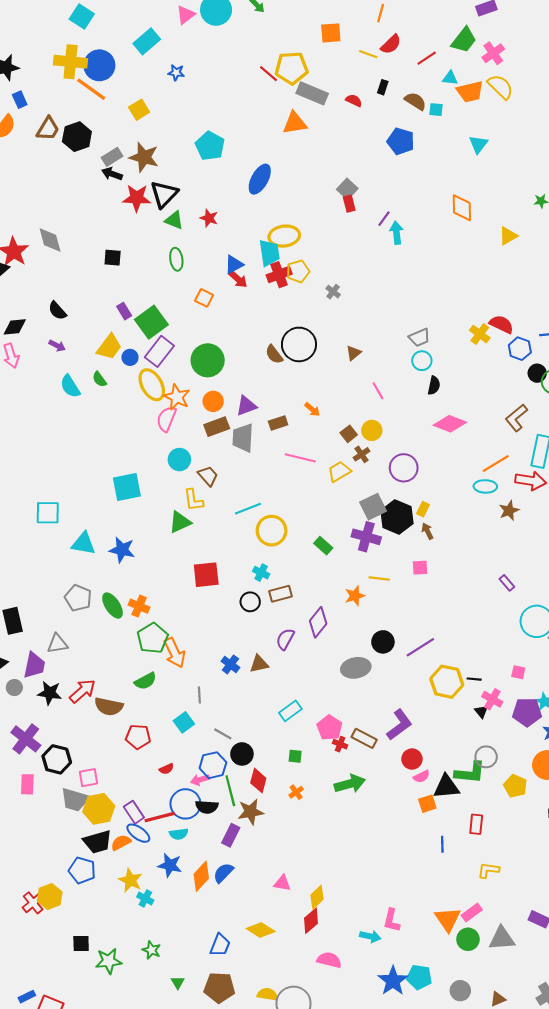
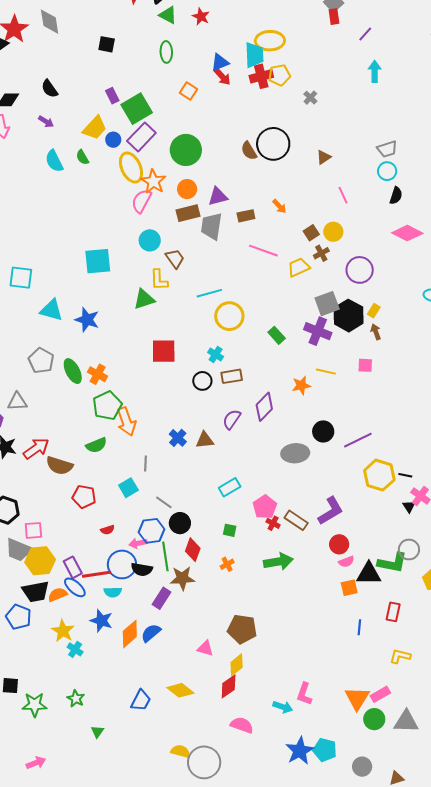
cyan arrow: (396, 233) -> (375, 71), moved
brown pentagon: (219, 988) -> (242, 629), moved

